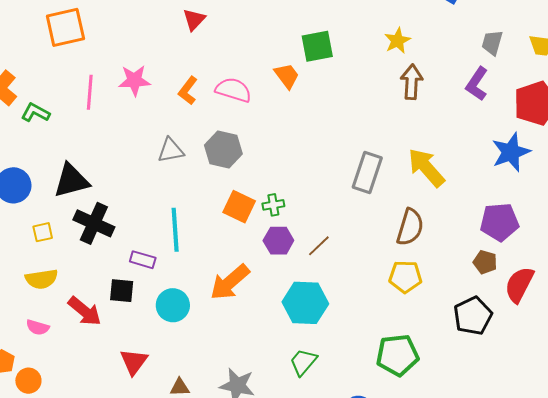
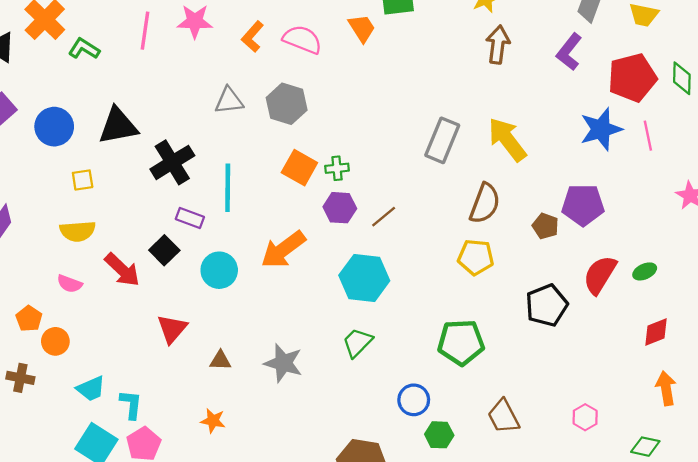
black cross: (94, 223) -> (172, 162), moved, turned 30
brown pentagon: (485, 262) -> (545, 226), moved
black square: (122, 291) -> (164, 250), turned 36

